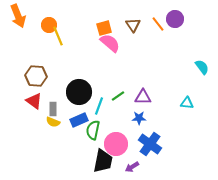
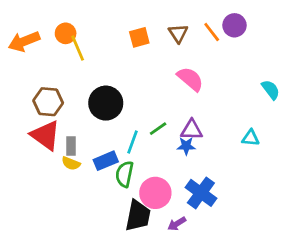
orange arrow: (18, 16) -> (24, 41), moved, turned 90
pink semicircle: (110, 43) -> (190, 79), moved
black circle: (79, 92) -> (106, 103), moved
red triangle: (34, 101) -> (45, 135), size x1.4
blue star: (139, 118) -> (186, 146), moved

